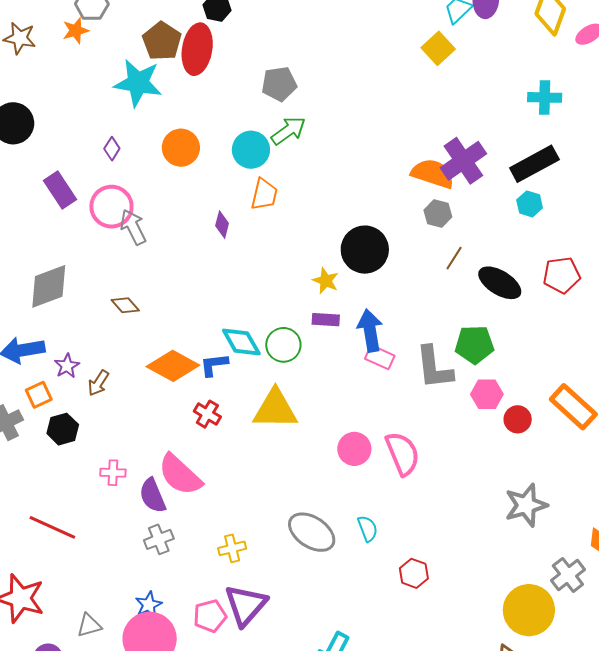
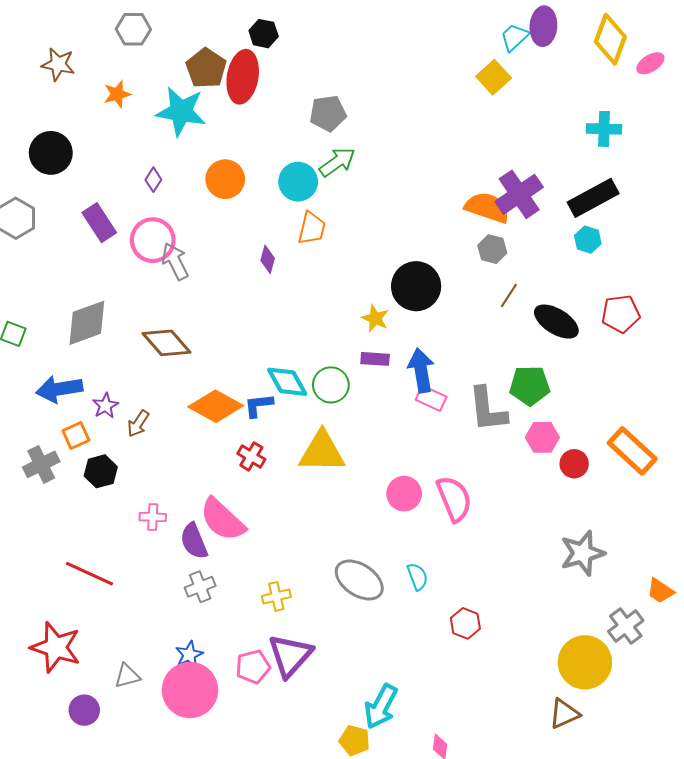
orange star: (76, 31) -> (117, 94), moved
brown diamond: (125, 305) -> (166, 343), size x1.6

